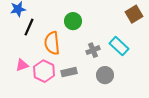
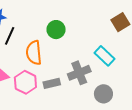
gray cross: (93, 50) -> (79, 73), moved, size x1.5
gray circle: (105, 75) -> (103, 94), moved

